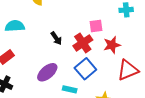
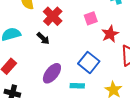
black arrow: (56, 38) -> (43, 38), moved
red cross: (83, 43) -> (53, 16), moved

